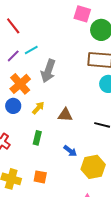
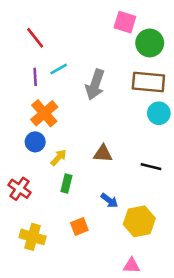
purple line: (13, 56) -> (35, 77), turned -48
gray arrow: (48, 71) -> (95, 85), moved
yellow arrow: (38, 108) -> (59, 158), moved
orange square: (40, 177) -> (79, 227), moved, turned -32

